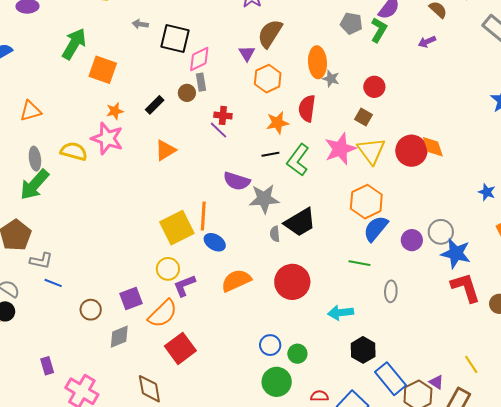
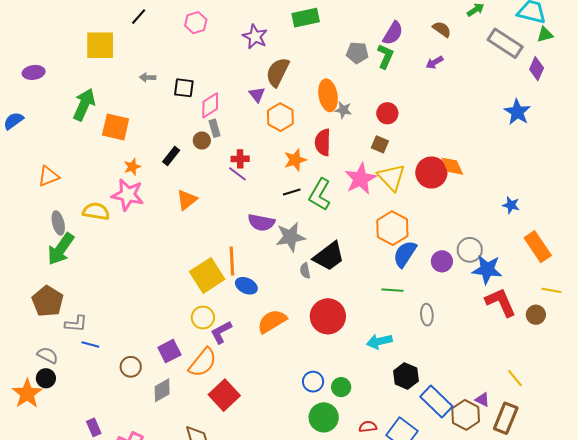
black square: (175, 39) -> (184, 88), size x0.7

